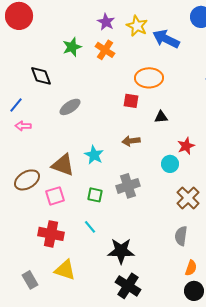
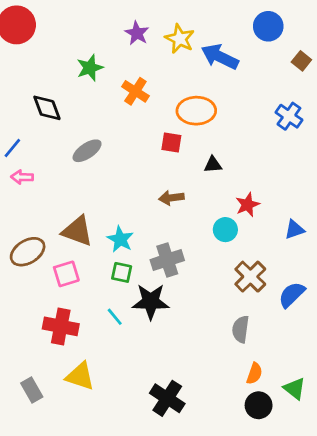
orange cross: (105, 50) -> (135, 91), moved
cyan star: (94, 155) -> (120, 239), moved
black star: (121, 251) -> (151, 302), moved

